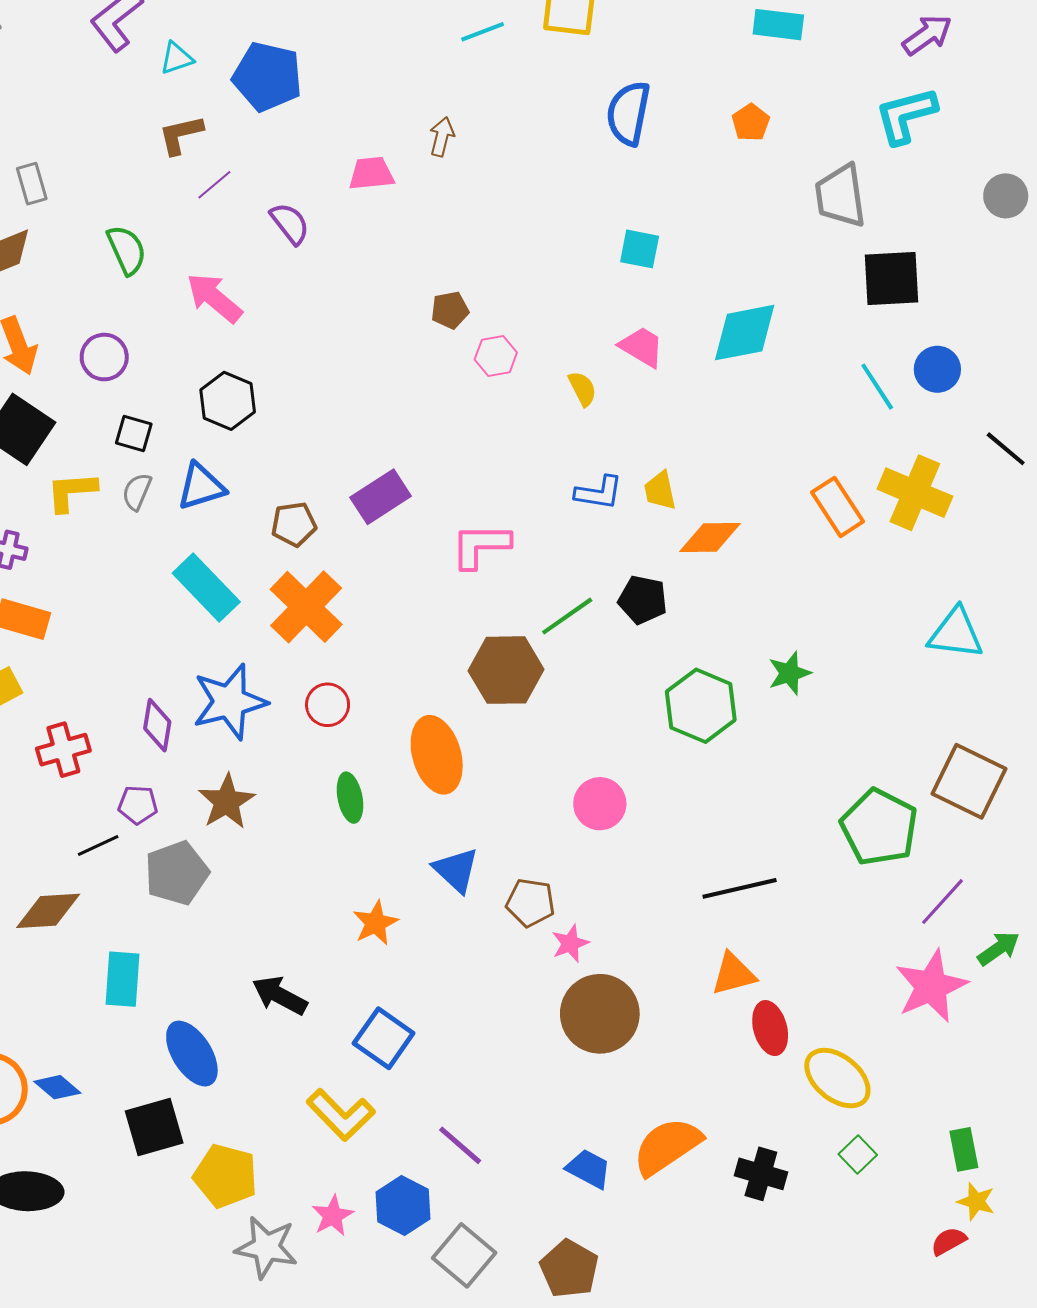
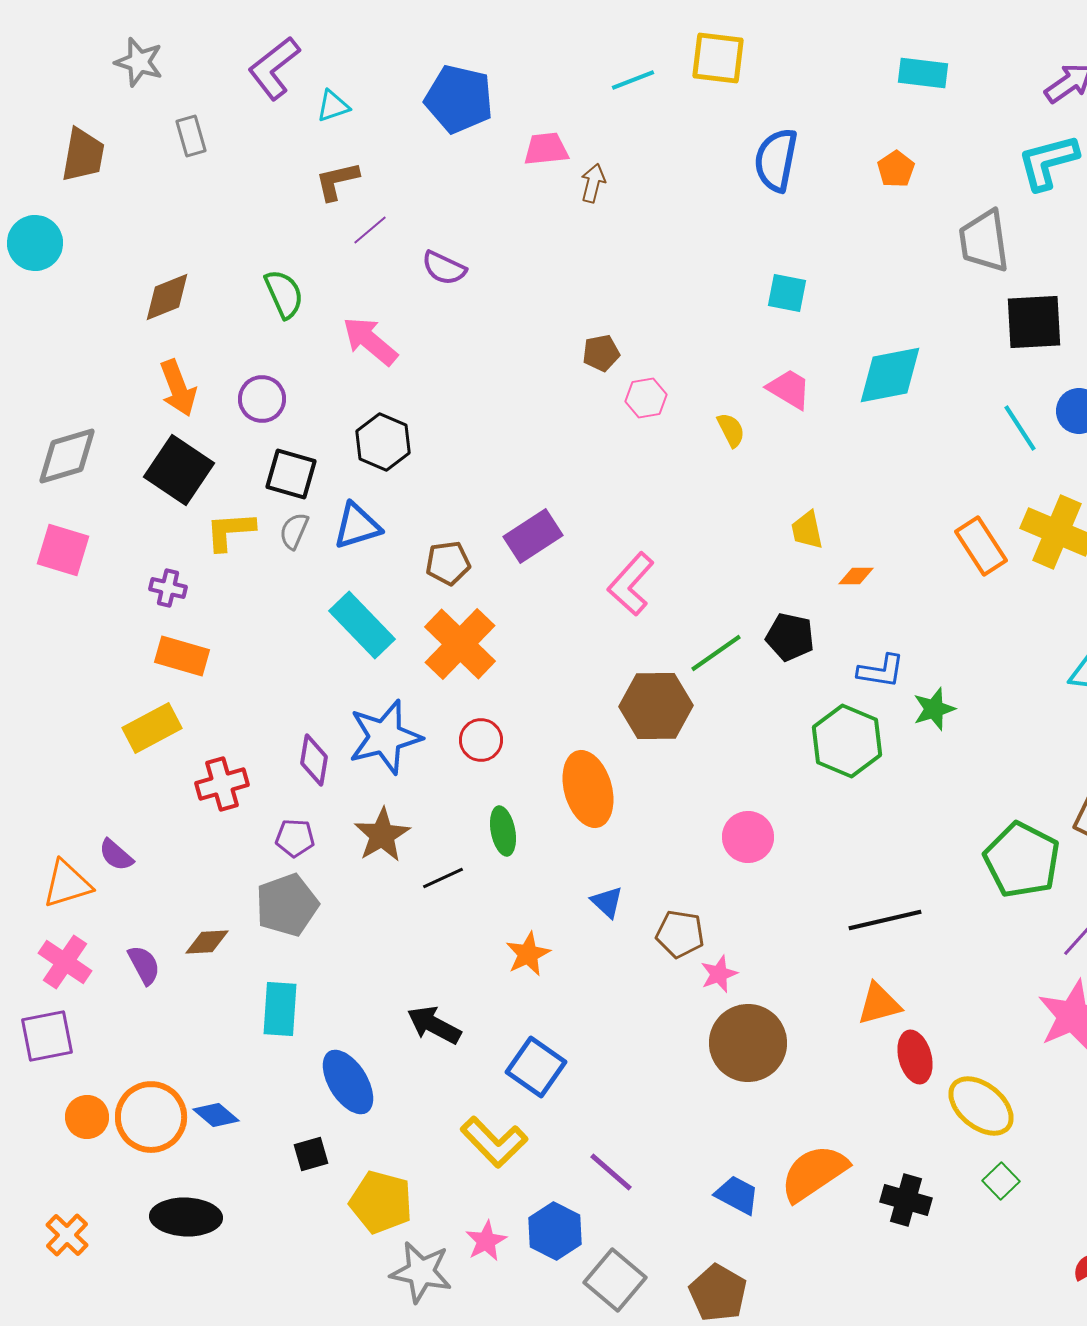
blue pentagon: (267, 77) -> (459, 99), moved
pink trapezoid: (371, 173) -> (546, 149), moved
gray rectangle: (32, 184) -> (191, 136), moved
purple semicircle: (290, 223) -> (444, 268), turned 153
black square: (134, 434) -> (291, 474), size x1.4
blue L-shape: (599, 493) -> (881, 671), moved
orange diamond: (710, 538) -> (856, 576), size x0.6
pink L-shape: (481, 546) -> (631, 584), turned -48
black line: (98, 846) -> (443, 878), moved
blue triangle: (456, 870) -> (607, 902), size x0.7
gray pentagon: (177, 873) -> (287, 905), moved
brown diamond: (48, 911) -> (207, 942), size x0.7
black square: (154, 1127) -> (311, 1154), size x0.6

